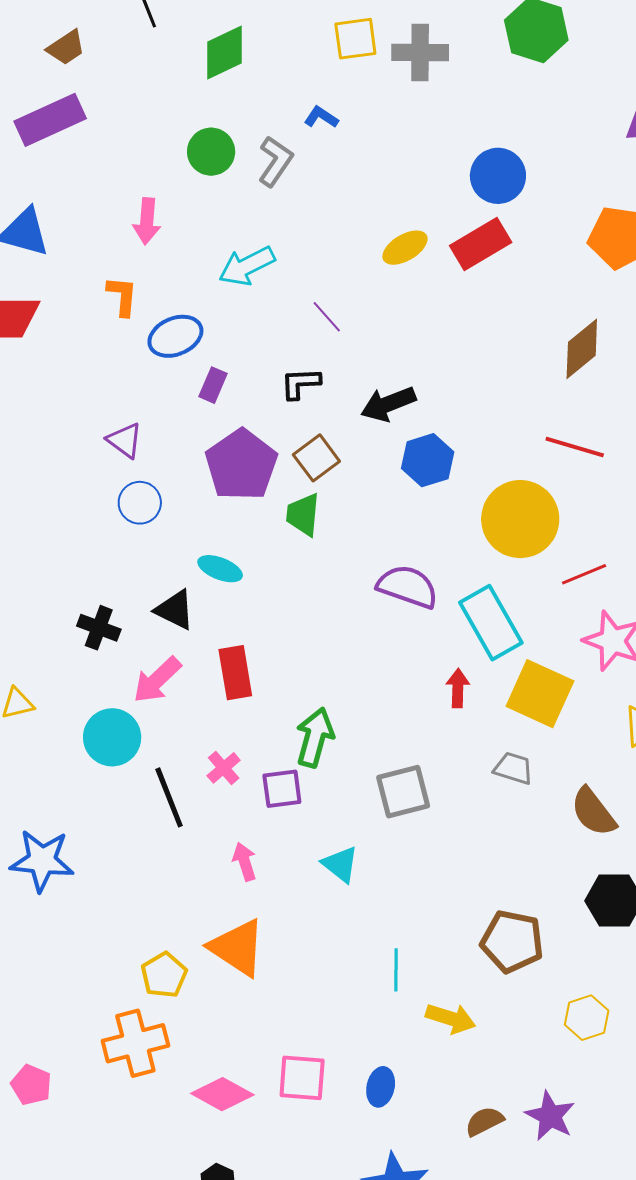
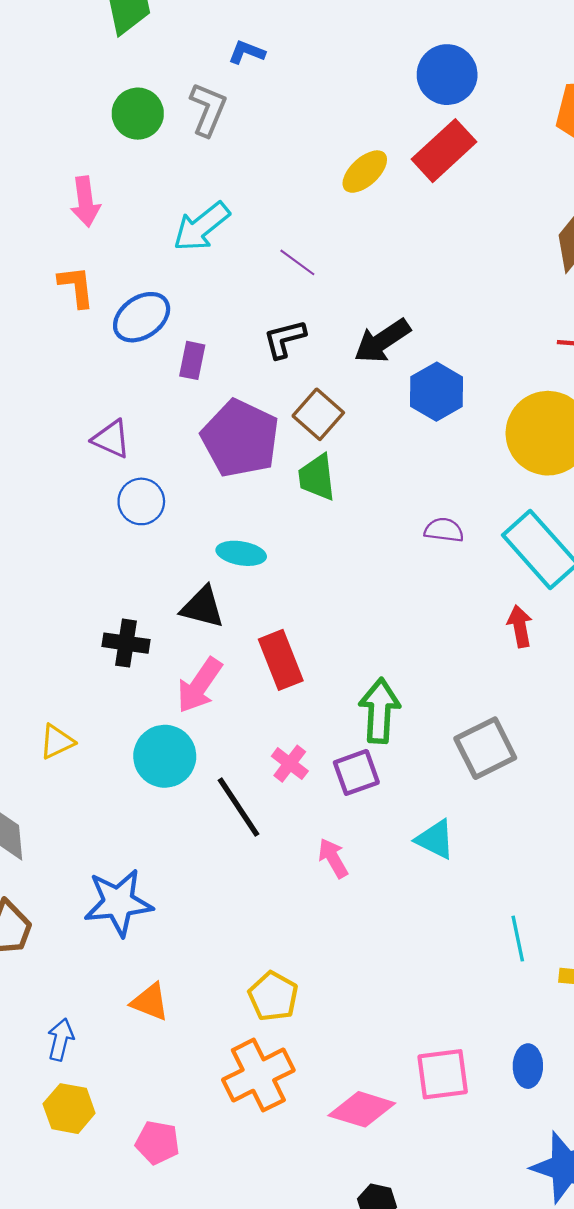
purple semicircle: (408, 587) -> (444, 530), size x0.6
orange triangle: (237, 948) -> (150, 1002), moved, size x0.6

